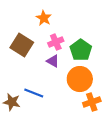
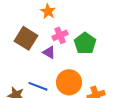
purple triangle: (53, 61) -> (49, 52), moved
orange circle: (80, 79) -> (69, 82), moved

